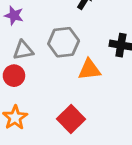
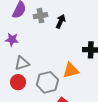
gray hexagon: (64, 42) -> (47, 82), moved

